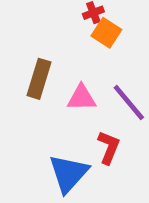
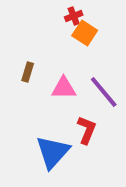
brown rectangle: (39, 79) -> (28, 72), size x0.6

